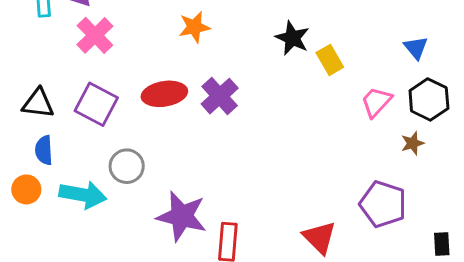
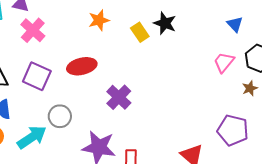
blue triangle: (416, 48) -> (235, 24), moved
yellow rectangle: (330, 60) -> (140, 32), moved
purple cross: (220, 96) -> (119, 97), moved
cyan arrow: (83, 195) -> (32, 137), turned -40

